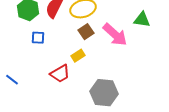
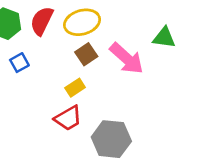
blue square: (38, 38) -> (19, 63), turned -32
red trapezoid: (60, 74) -> (68, 118), moved

